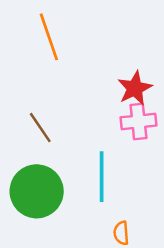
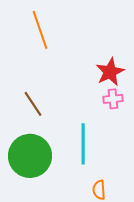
pink cross: (138, 121) -> (113, 99), size x0.7

